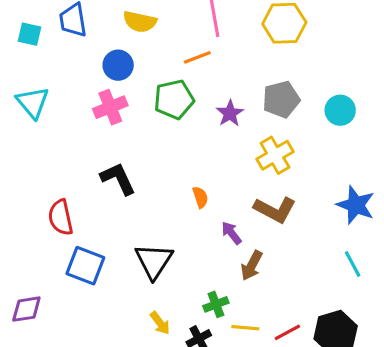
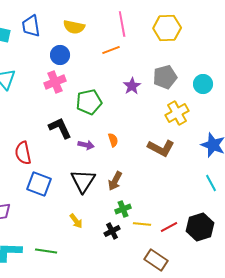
green pentagon: (174, 99) -> (89, 102), moved
yellow cross: (275, 155) -> (177, 113), moved
purple arrow: (231, 233) -> (86, 145), moved, turned 140
brown arrow: (252, 266) -> (115, 181), moved
yellow arrow: (160, 323) -> (76, 221), moved

